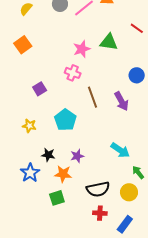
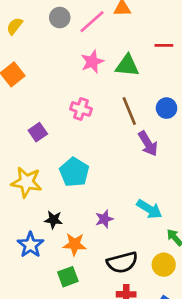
red line: (137, 28) -> (164, 45), turned -32
pink star: (82, 49) -> (92, 62), moved
brown line: (92, 97) -> (129, 111), moved
yellow star: (29, 126) -> (26, 182), size x1.6
purple star: (77, 156) -> (104, 219), moved

